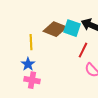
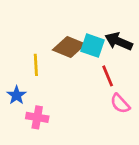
red line: (83, 50) -> (108, 76), turned -49
blue star: (28, 64) -> (17, 95), moved

